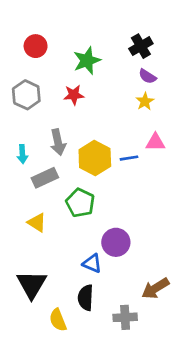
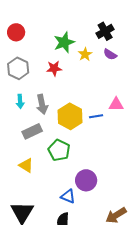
red circle: (36, 46) -> (16, 32), moved
yellow star: (145, 101) -> (85, 54), moved
cyan arrow: (22, 154) -> (20, 101), moved

